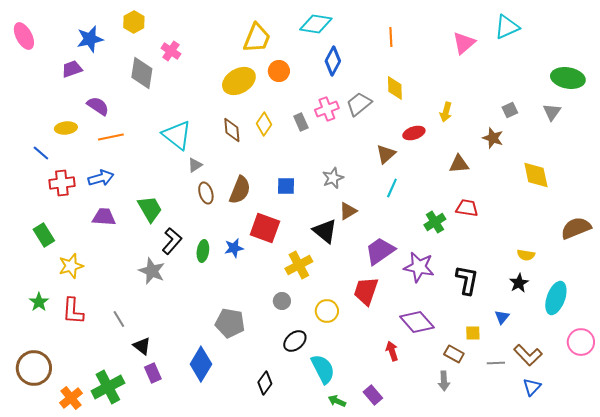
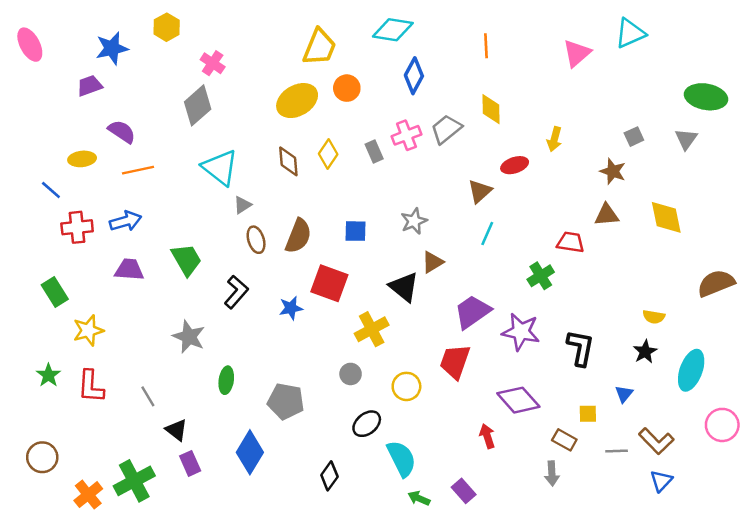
gray diamond: (142, 73) -> (198, 105), moved, turned 40
brown triangle: (459, 164) -> (607, 215), moved
red trapezoid: (467, 208) -> (571, 242), moved
black L-shape: (172, 241) -> (236, 292), moved
green ellipse: (203, 251) -> (226, 380), moved
brown circle: (34, 368) -> (42, 457), size x0.7

